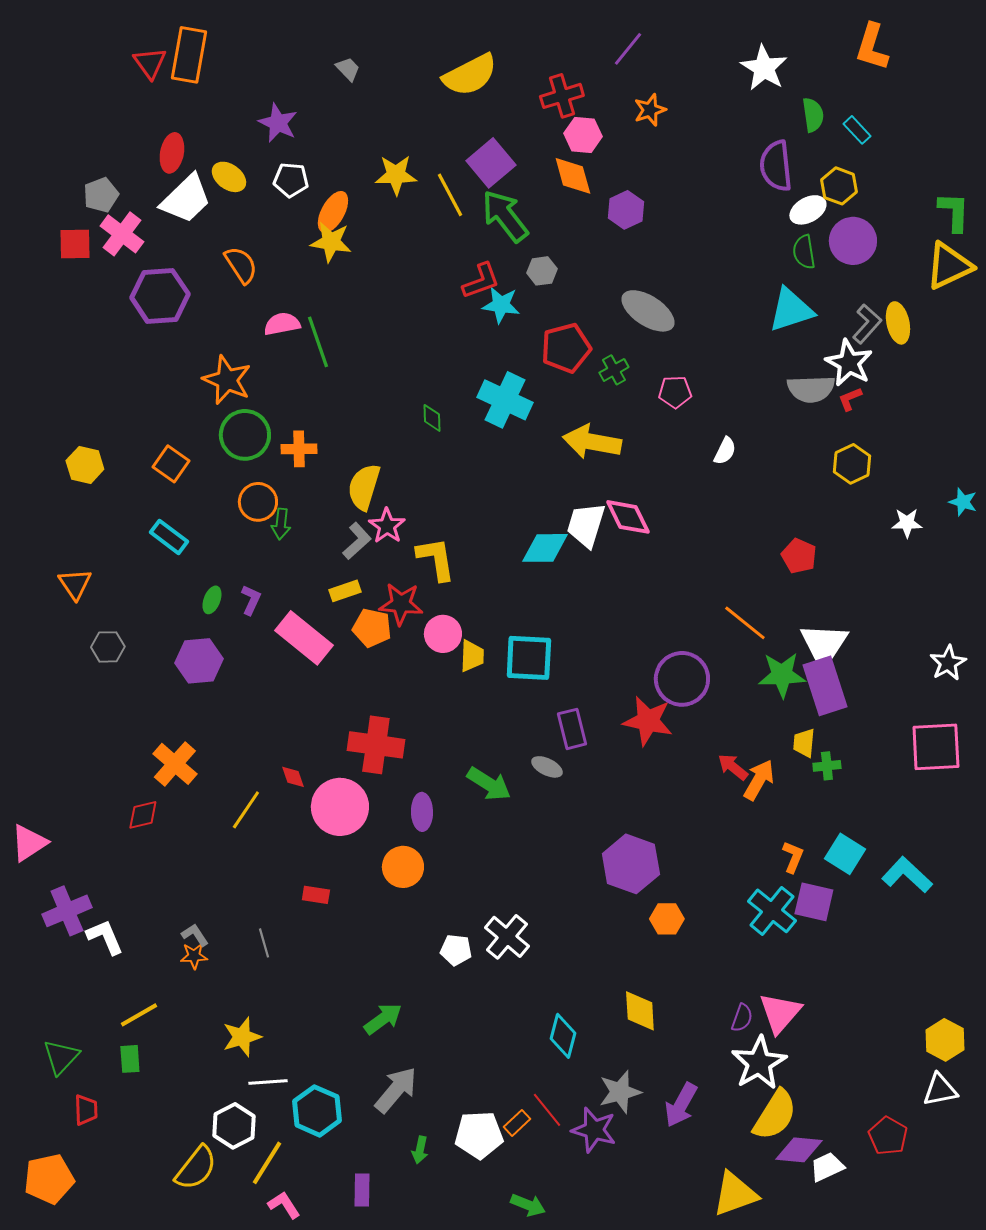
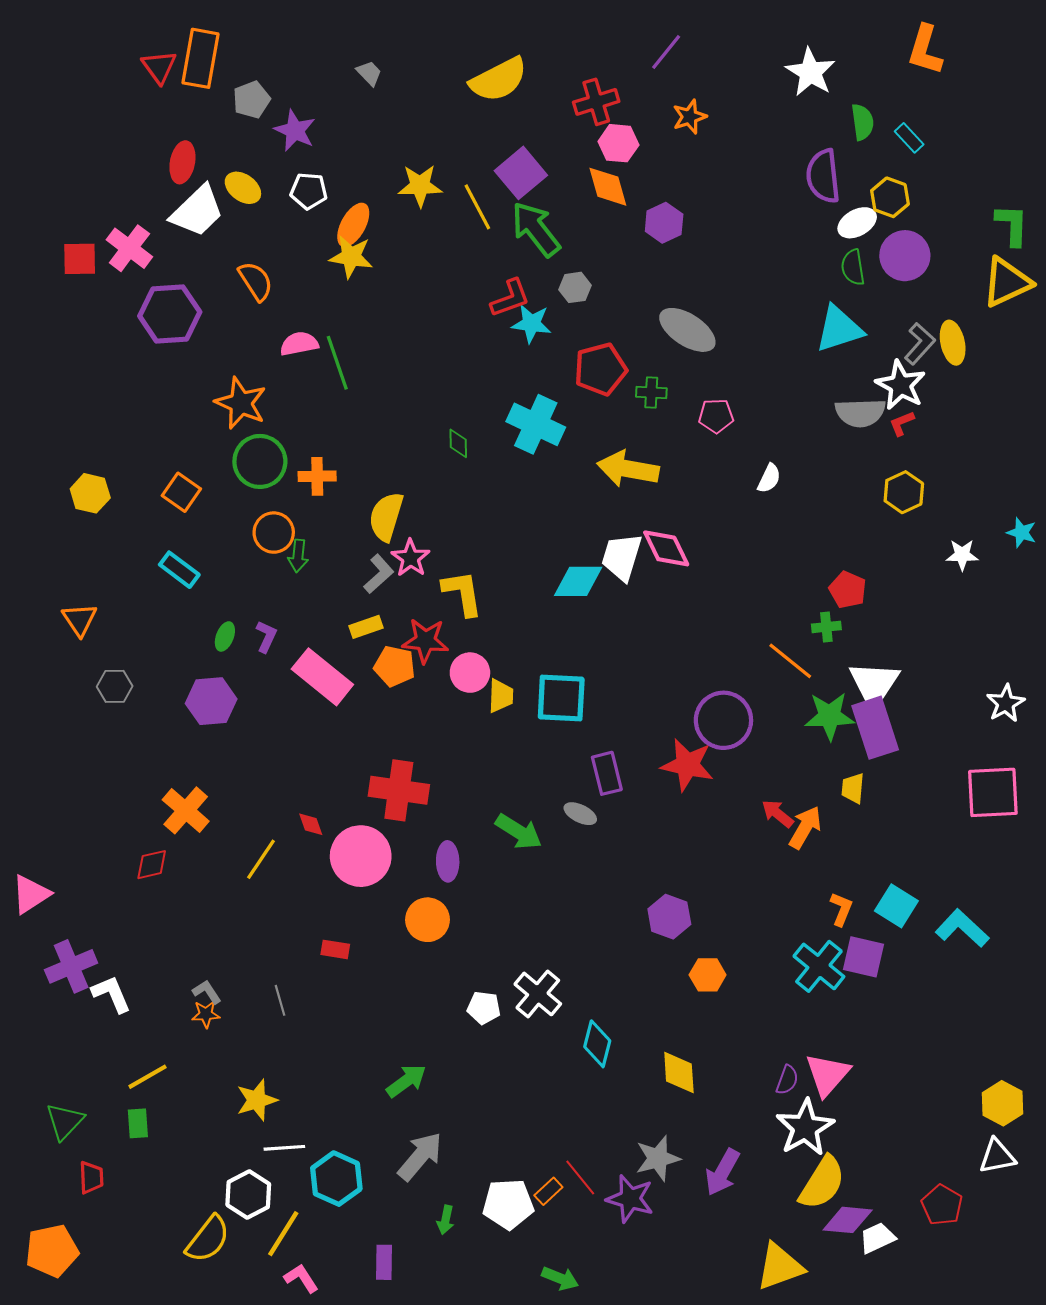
gray pentagon: (101, 195) -> (251, 100), moved
green cross: (614, 370) -> (651, 392), turned 32
green cross: (827, 766) -> (826, 627), moved
purple hexagon: (631, 864) -> (669, 917), size x0.7
cyan diamond: (563, 1036) -> (597, 1044), moved

